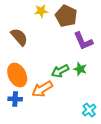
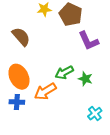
green star: (80, 69) -> (85, 79), moved

